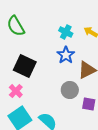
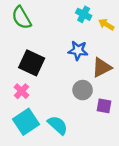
cyan cross: (66, 32) -> (84, 14), moved
blue star: (66, 55) -> (78, 50), turned -30

